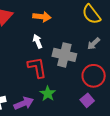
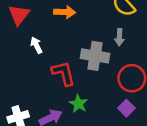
white arrow: (38, 41) -> (36, 45), moved
gray arrow: (94, 44) -> (119, 37), moved, turned -40

